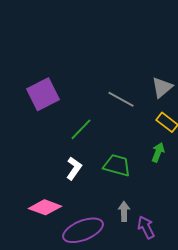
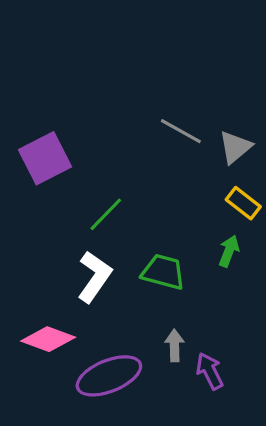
gray line: (121, 99) -> (181, 131), moved
white L-shape: (74, 168) -> (95, 277), size x1.4

